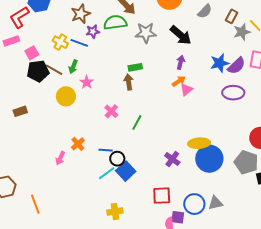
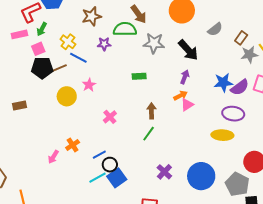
purple star: (93, 31) -> (104, 44), moved
blue line: (79, 43) -> (78, 58), moved
green arrow: (73, 67) -> (42, 29), moved
brown line: (54, 70) -> (58, 68), turned -60
brown arrow: (129, 82) -> (151, 111), moved
green line: (137, 122) -> (149, 134), moved
yellow ellipse: (199, 143) -> (222, 135), moved
blue line: (106, 150) -> (99, 155), turned -40

